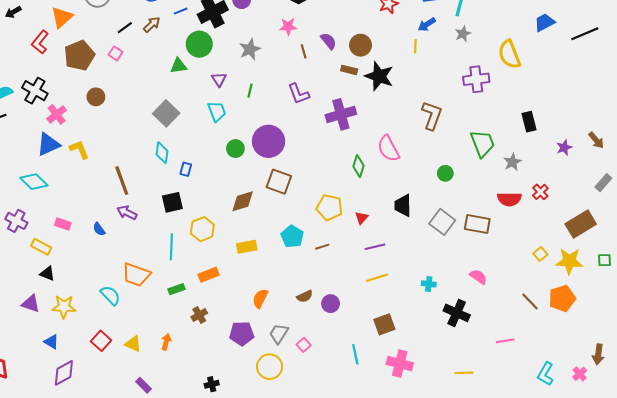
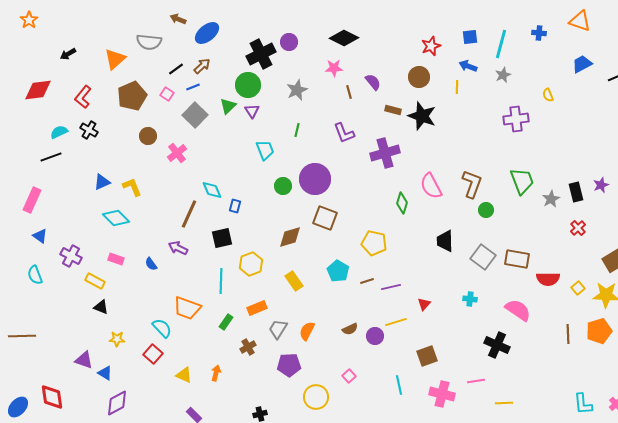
blue line: (181, 11) -> (193, 87), moved
blue arrow: (427, 24) -> (468, 66), turned 54
red L-shape: (40, 42) -> (83, 97), moved
brown circle: (361, 45) -> (419, 77), moved
yellow semicircle: (509, 54) -> (548, 95), size x0.5
green triangle: (179, 66) -> (228, 106), turned -36
purple triangle: (219, 79) -> (252, 111), moved
black cross: (35, 91) -> (89, 130), size x0.7
gray square: (166, 113) -> (195, 115), moved
pink cross: (57, 114) -> (177, 153), moved
brown L-shape: (432, 115) -> (472, 184), moved
black rectangle: (529, 122) -> (576, 192), moved
blue triangle: (48, 144) -> (102, 182), size x0.7
cyan diamond: (162, 153) -> (212, 190), turned -30
brown line: (122, 181) -> (189, 214), moved, turned 44
cyan diamond: (34, 182) -> (116, 218), moved
red semicircle: (509, 199) -> (548, 279), moved
red triangle: (362, 218) -> (424, 304), moved
yellow rectangle: (247, 247) -> (294, 281), turned 66
purple line: (375, 247) -> (391, 287), moved
pink semicircle: (478, 277) -> (518, 310), size x1.5
yellow line: (377, 278) -> (396, 322), moved
cyan cross: (429, 284) -> (470, 299), moved
green rectangle: (177, 289) -> (226, 322), turned -35
brown line: (530, 302) -> (568, 334), turned 42
purple triangle: (31, 304) -> (84, 360), moved
yellow star: (64, 307) -> (117, 339), size x0.7
gray trapezoid: (279, 334) -> (278, 329), moved
red square: (101, 341) -> (153, 354), moved
pink line: (505, 341) -> (476, 381), moved
cyan L-shape: (546, 374) -> (583, 404), turned -35

